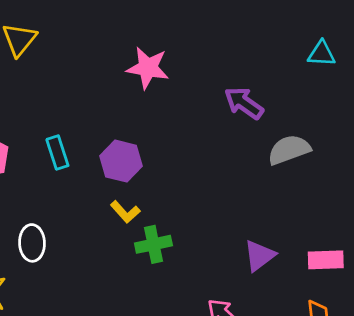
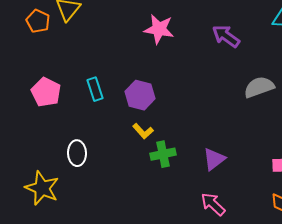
purple arrow: (244, 103) -> (226, 36), moved
purple triangle: (259, 256) -> (214, 159), moved

